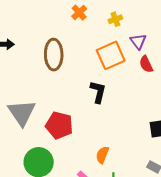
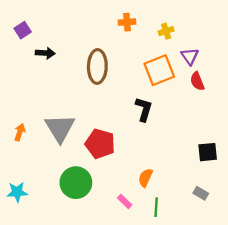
orange cross: (79, 13) -> (127, 22), turned 35

